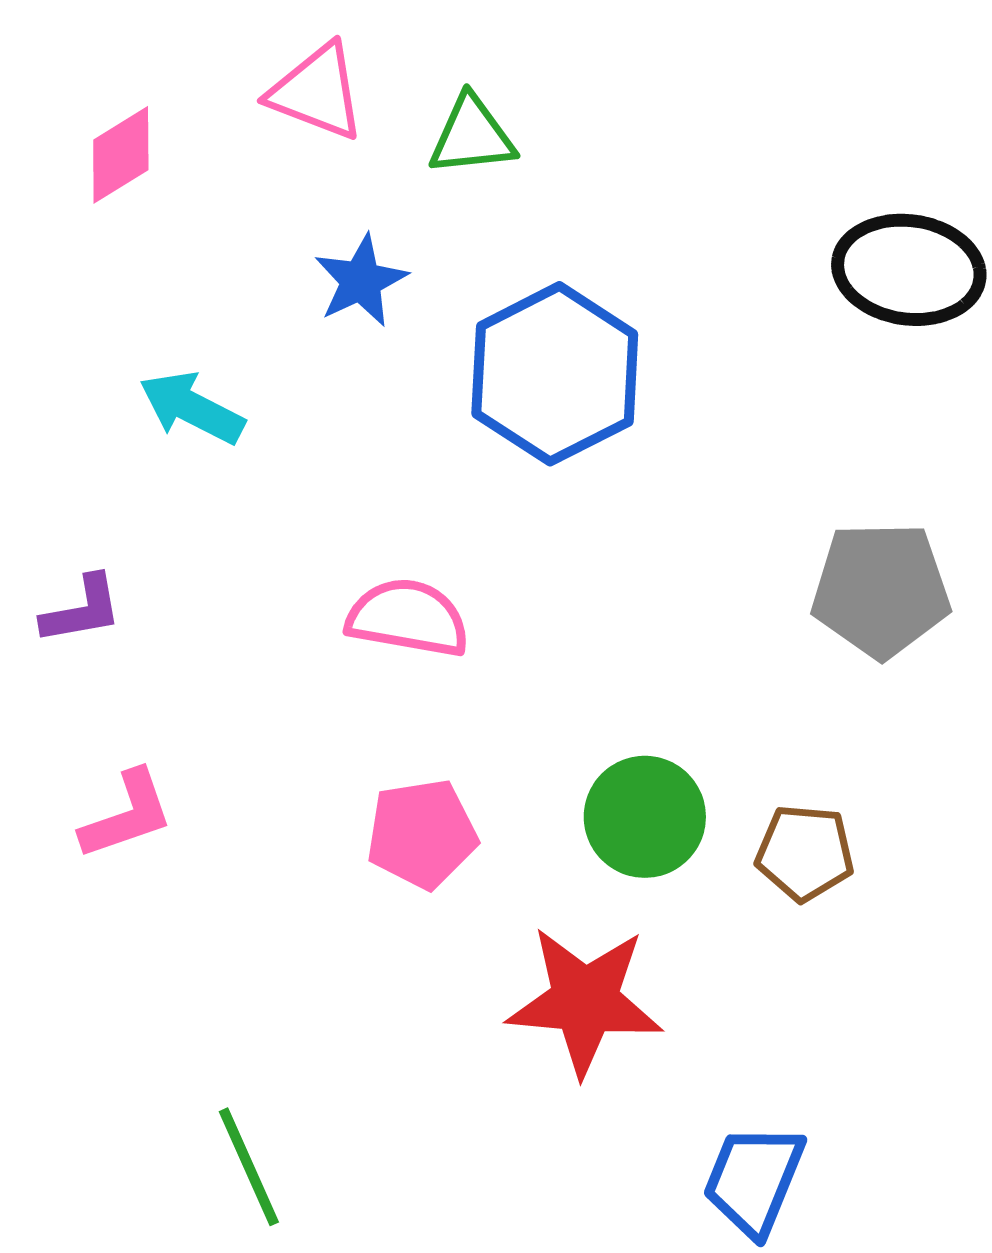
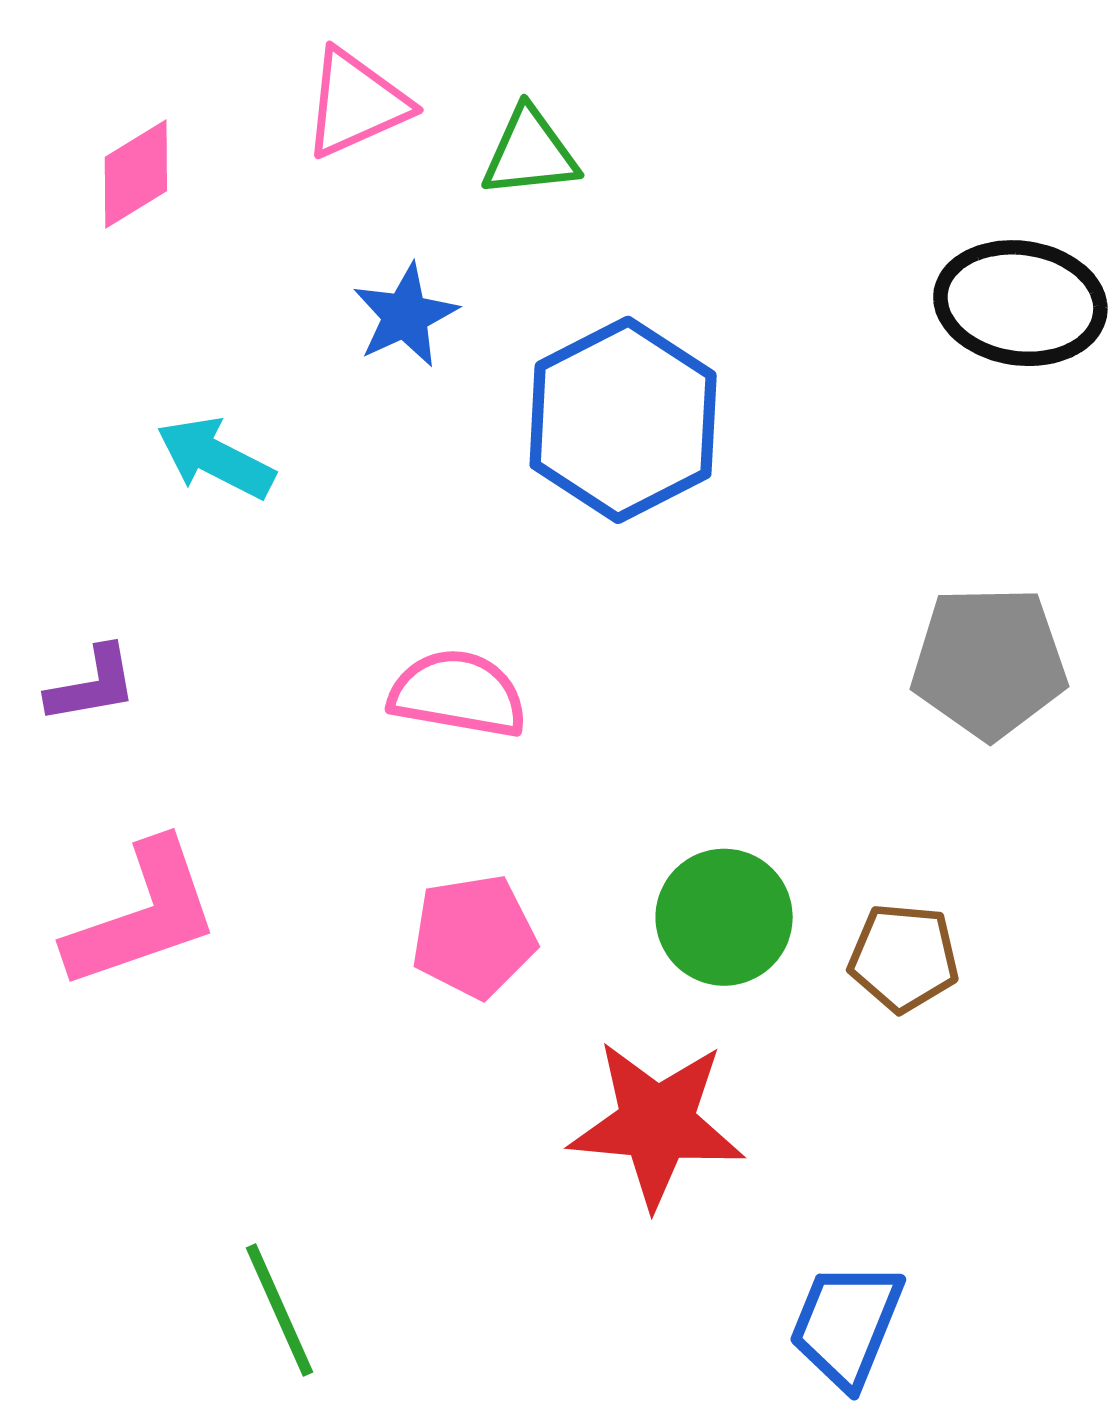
pink triangle: (317, 92) -> (356, 103), turned -45
pink L-shape: (127, 815) -> (143, 915), size x1.5

